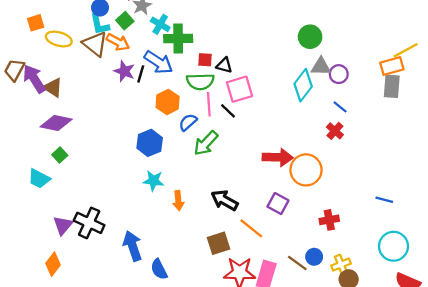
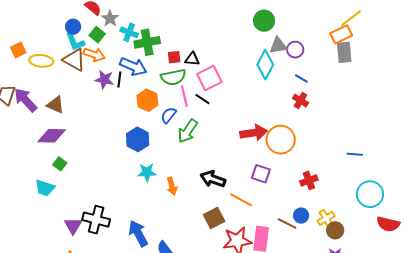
brown triangle: (53, 88) -> (55, 105), moved

